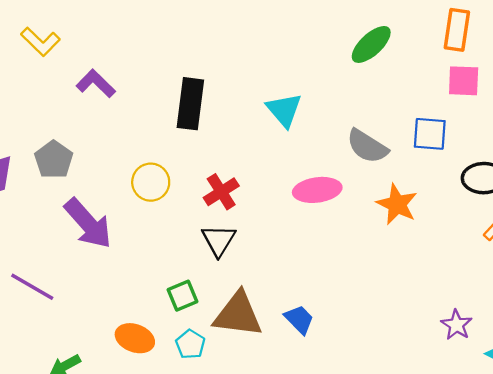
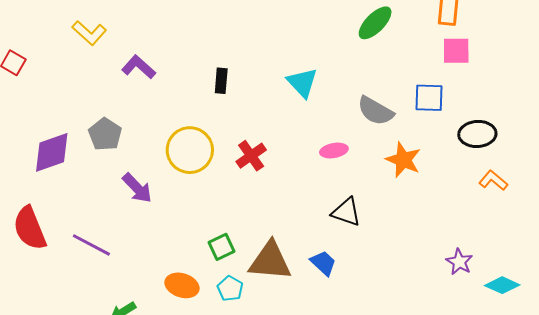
black rectangle: (190, 104) -> (221, 81), size x0.6
yellow circle: (151, 182) -> (190, 150), size x1.4
pink ellipse: (317, 190) -> (334, 151), size x0.7
purple arrow: (88, 223) -> (137, 188), size x0.7
black triangle: (219, 240) -> (346, 212), moved, turned -40

